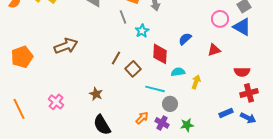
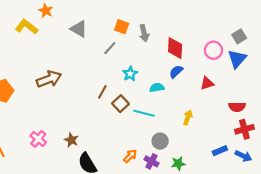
gray line: (123, 17) -> (110, 48), turned 64
blue triangle: (242, 27) -> (237, 59), turned 42
cyan star: (142, 31) -> (130, 74), moved
red diamond: (160, 54) -> (175, 48), moved
cyan semicircle: (178, 72) -> (157, 88), moved
cyan line: (155, 89) -> (144, 113), moved
brown star: (96, 94) -> (71, 140), moved

